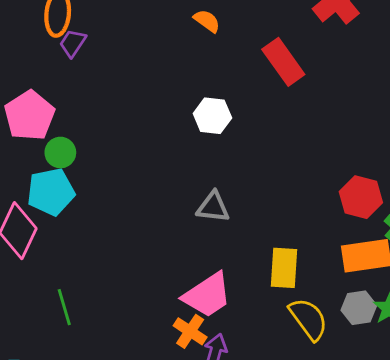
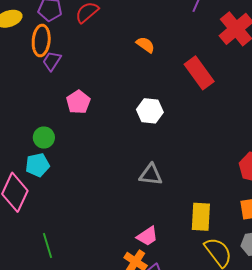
pink pentagon: (30, 116) -> (78, 102), moved, size x0.7
cyan pentagon: (51, 192) -> (38, 165), size x0.7
pink trapezoid: (207, 295) -> (147, 236), size x0.6

